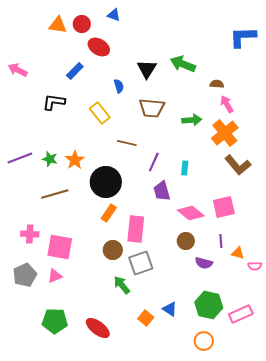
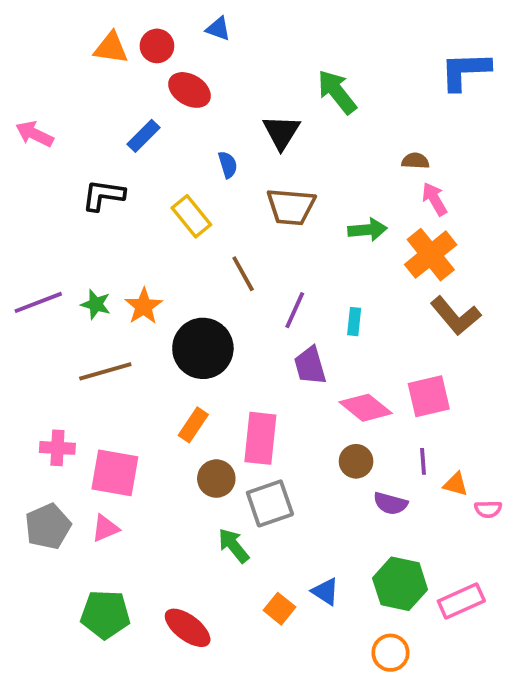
green arrow: (183, 64) -> (337, 92), moved, turned 30
brown line: (127, 143) -> (243, 274), turned 48
orange rectangle: (109, 213) -> (193, 425), moved

